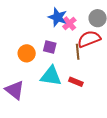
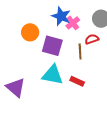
red semicircle: (89, 39) -> (92, 39), size x0.6
purple square: (50, 47) -> (52, 46), size x1.5
orange circle: (27, 53) -> (30, 32), moved

